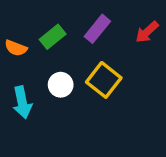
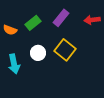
red arrow: (147, 32) -> (92, 20), turned 35

